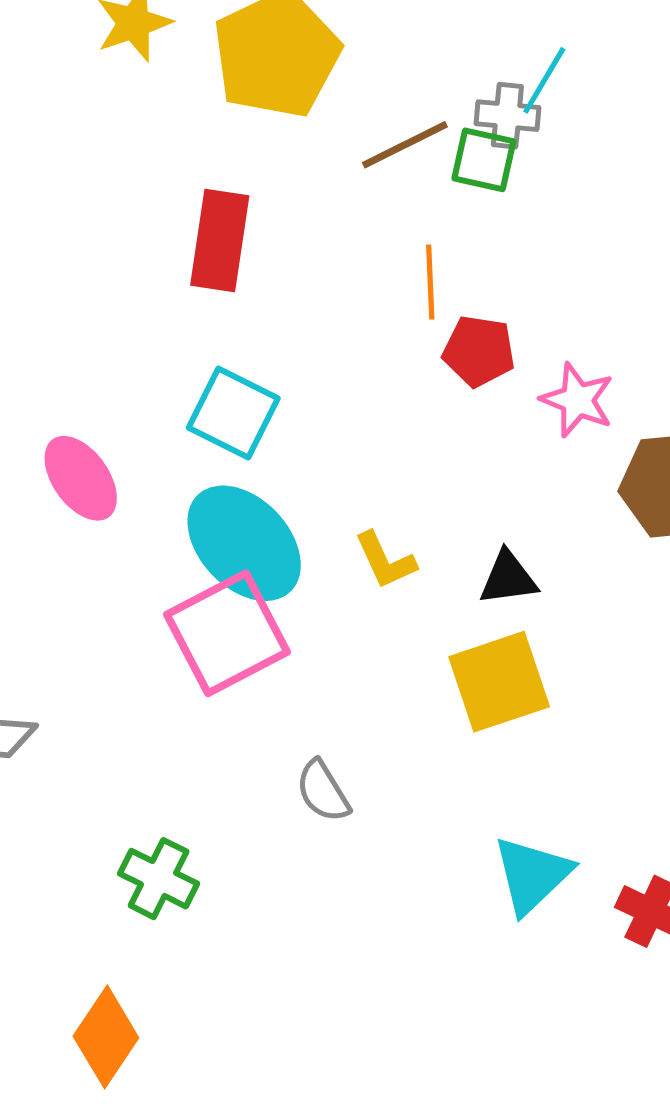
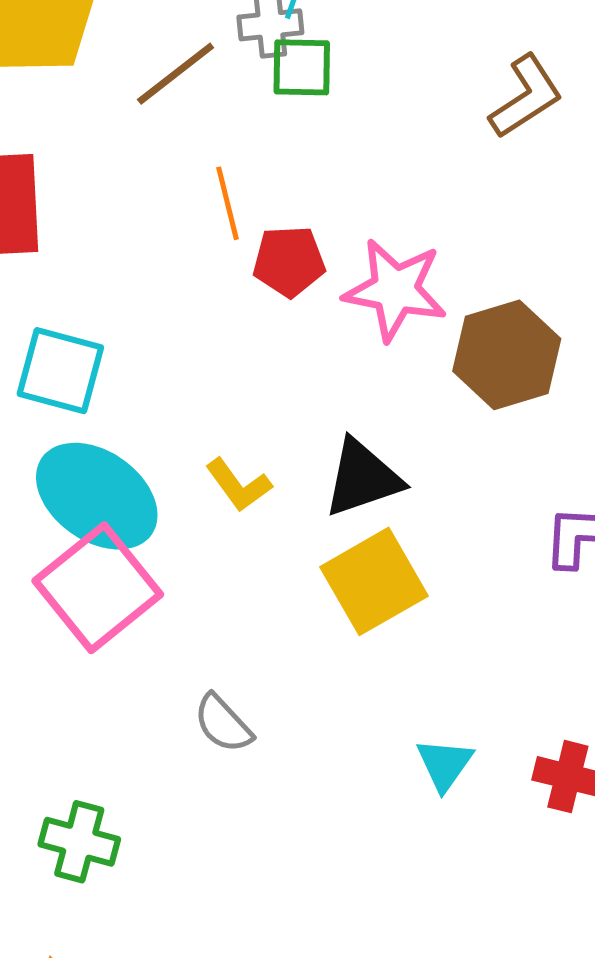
green square: (484, 160) -> (302, 67), moved
pink star: (577, 400) -> (395, 290), size x1.4
black triangle: (508, 578) -> (363, 478), size x1.4
cyan triangle: (532, 875) -> (445, 764), size x0.7

